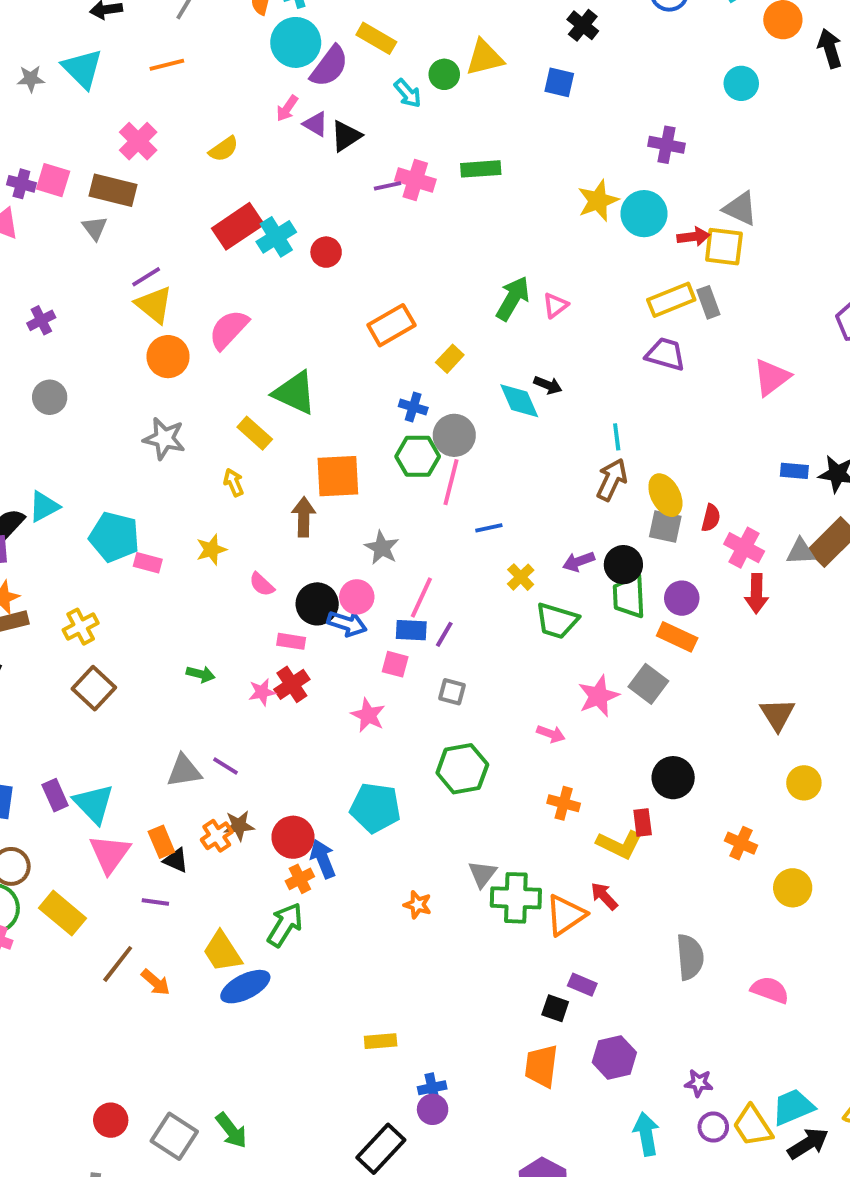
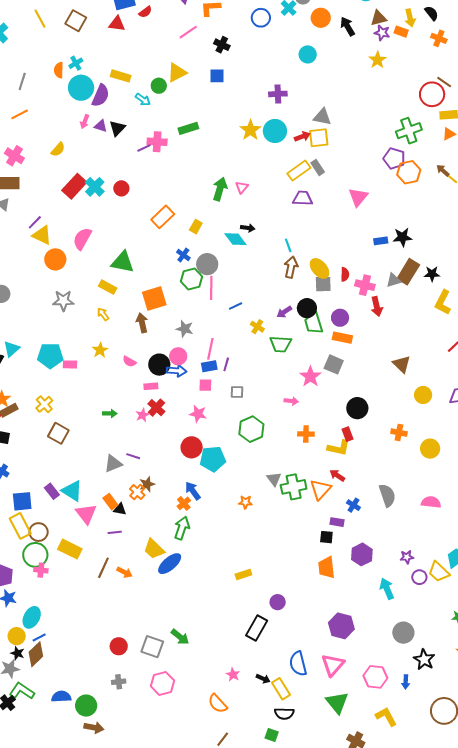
blue cross: (413, 407) -> (183, 255), turned 32
red circle: (293, 837) -> (192, 447), moved
blue cross: (432, 1088) -> (353, 505), moved, turned -32

